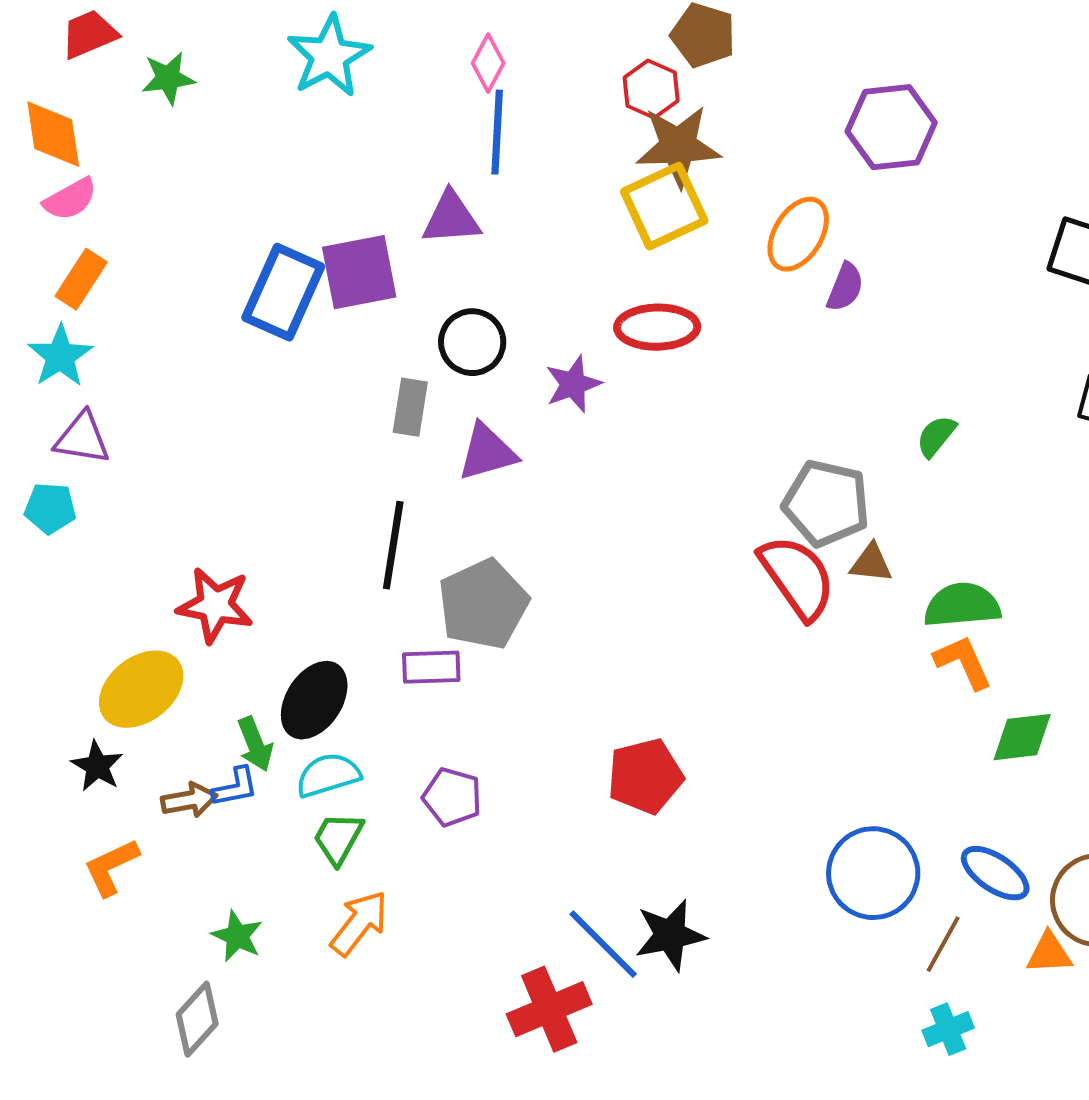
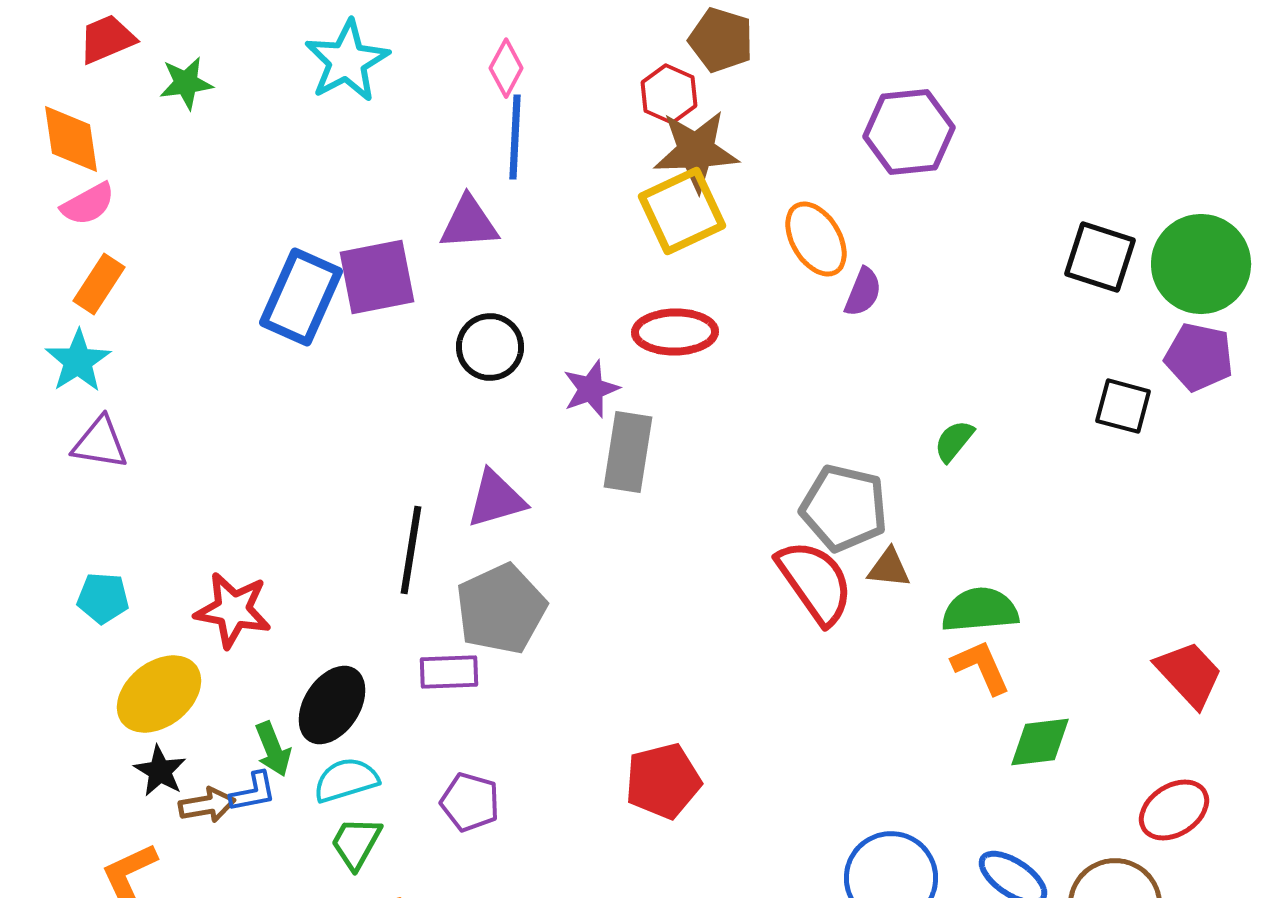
orange ellipse: (798, 234) -> (816, 239), turned -62
gray rectangle: (410, 407) -> (628, 452), moved, size x1.4
purple triangle: (487, 452) -> (496, 499), moved
cyan pentagon: (50, 508) -> (103, 598), moved
black star: (97, 766) -> (160, 771), moved

